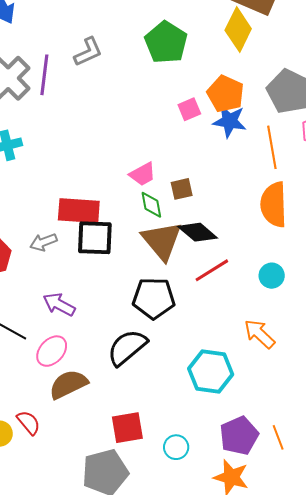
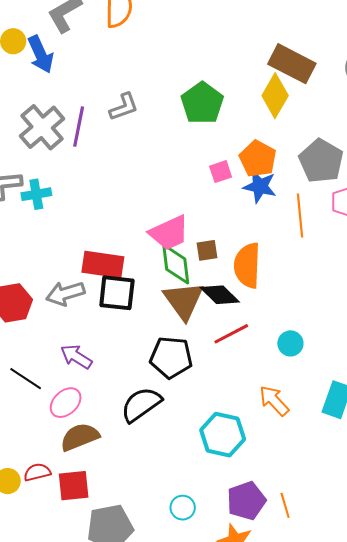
pink trapezoid: (143, 174) -> (169, 233), size x1.5
green diamond: (151, 205) -> (176, 264), size x1.5
orange semicircle: (274, 205) -> (247, 265), moved
gray arrow: (43, 242) -> (65, 293), size x1.4
red semicircle: (29, 423) -> (37, 472), turned -68
red square: (127, 428) -> (74, 486), moved

